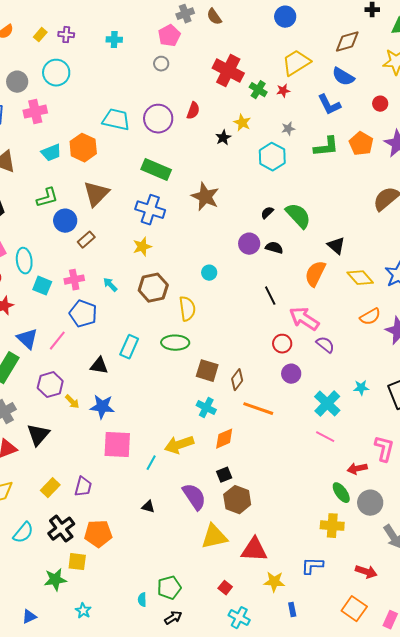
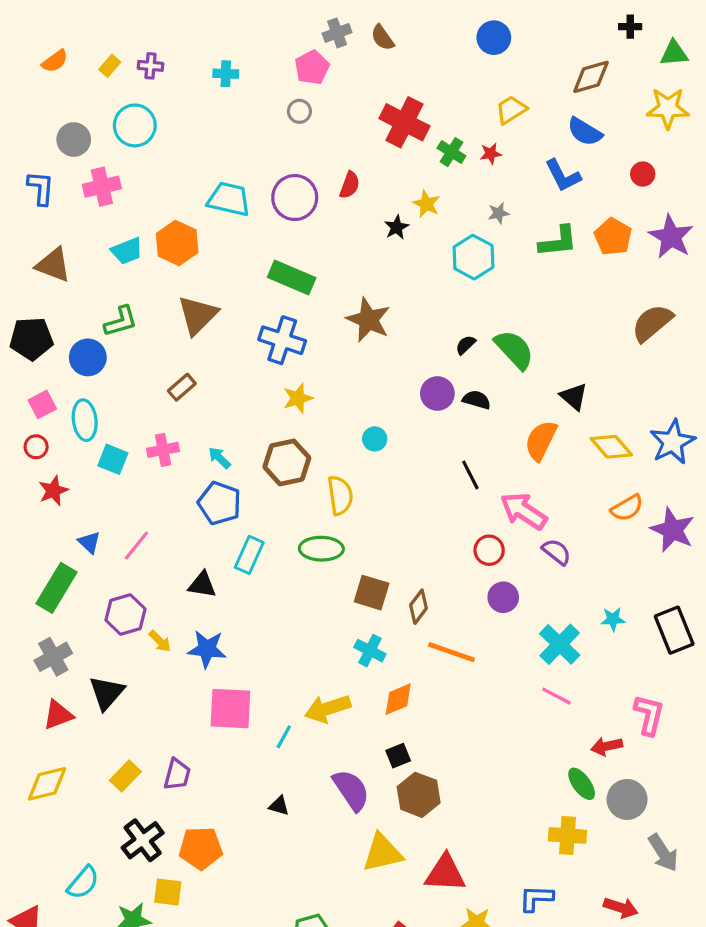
yellow trapezoid: (296, 63) -> (511, 110), size x0.7
blue circle: (65, 221) -> (88, 357), moved
yellow star: (142, 247) -> (298, 398), moved
blue pentagon: (83, 314) -> (219, 503), moved
blue triangle: (27, 339) -> (89, 542), size x0.7
cyan semicircle: (23, 533) -> (83, 883), moved

